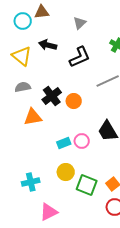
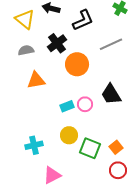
black cross: (52, 96) -> (57, 43), moved
orange circle: (74, 101) -> (77, 64), size x1.5

